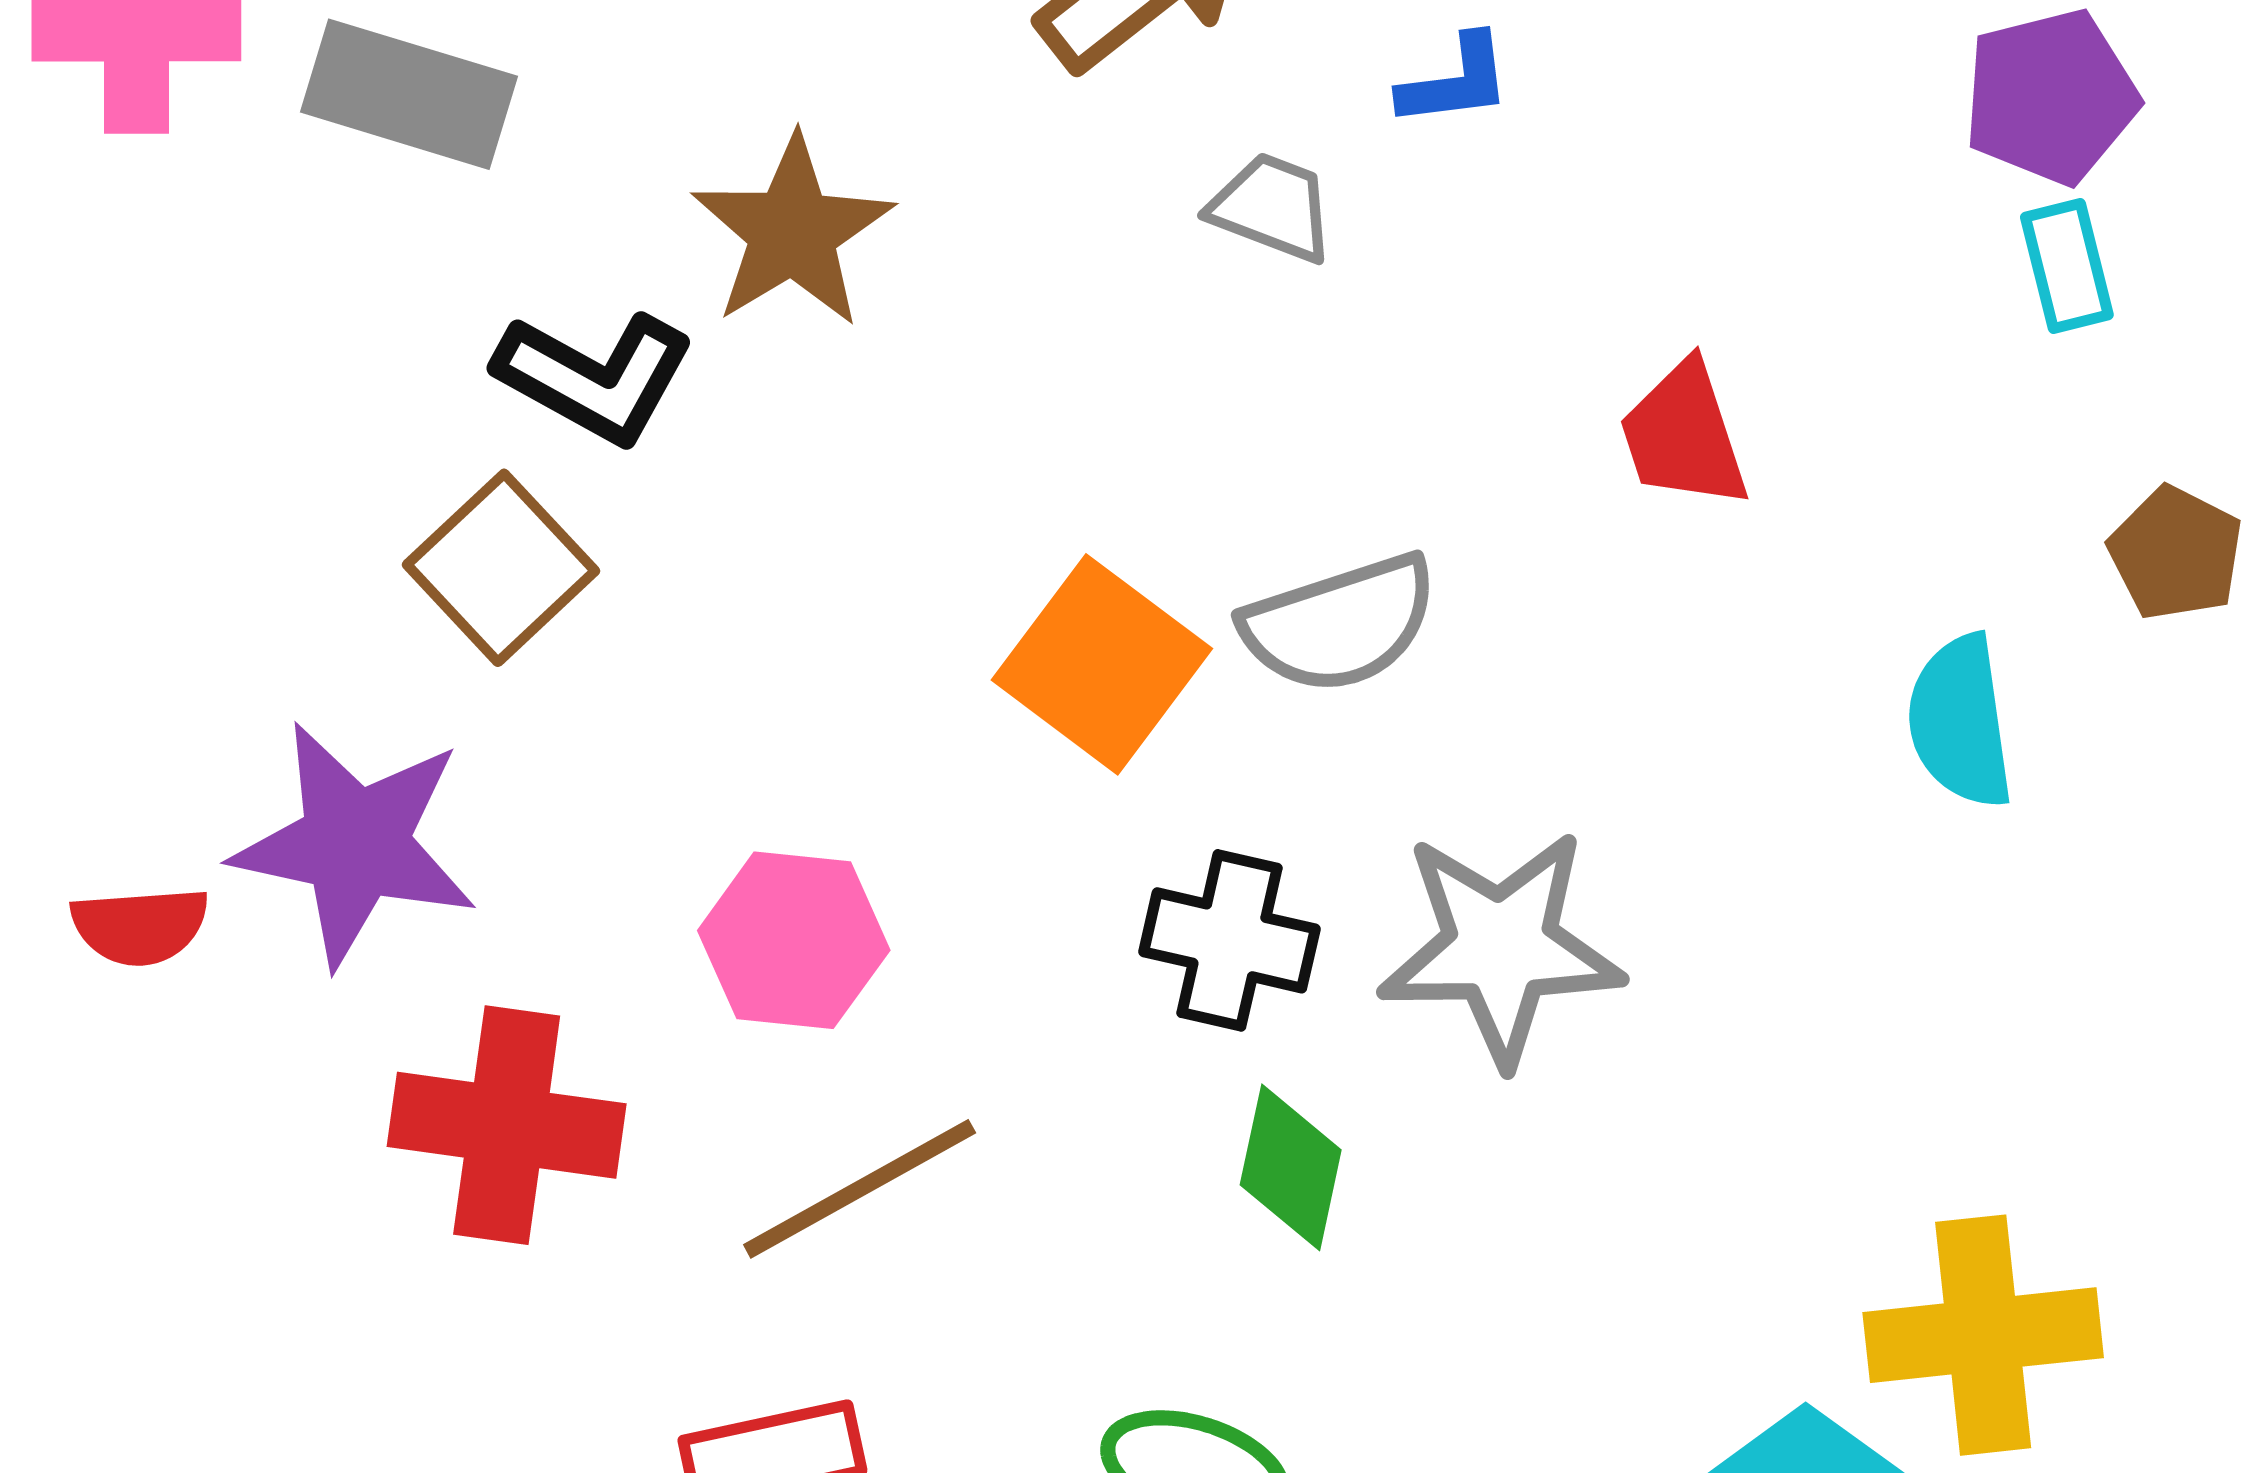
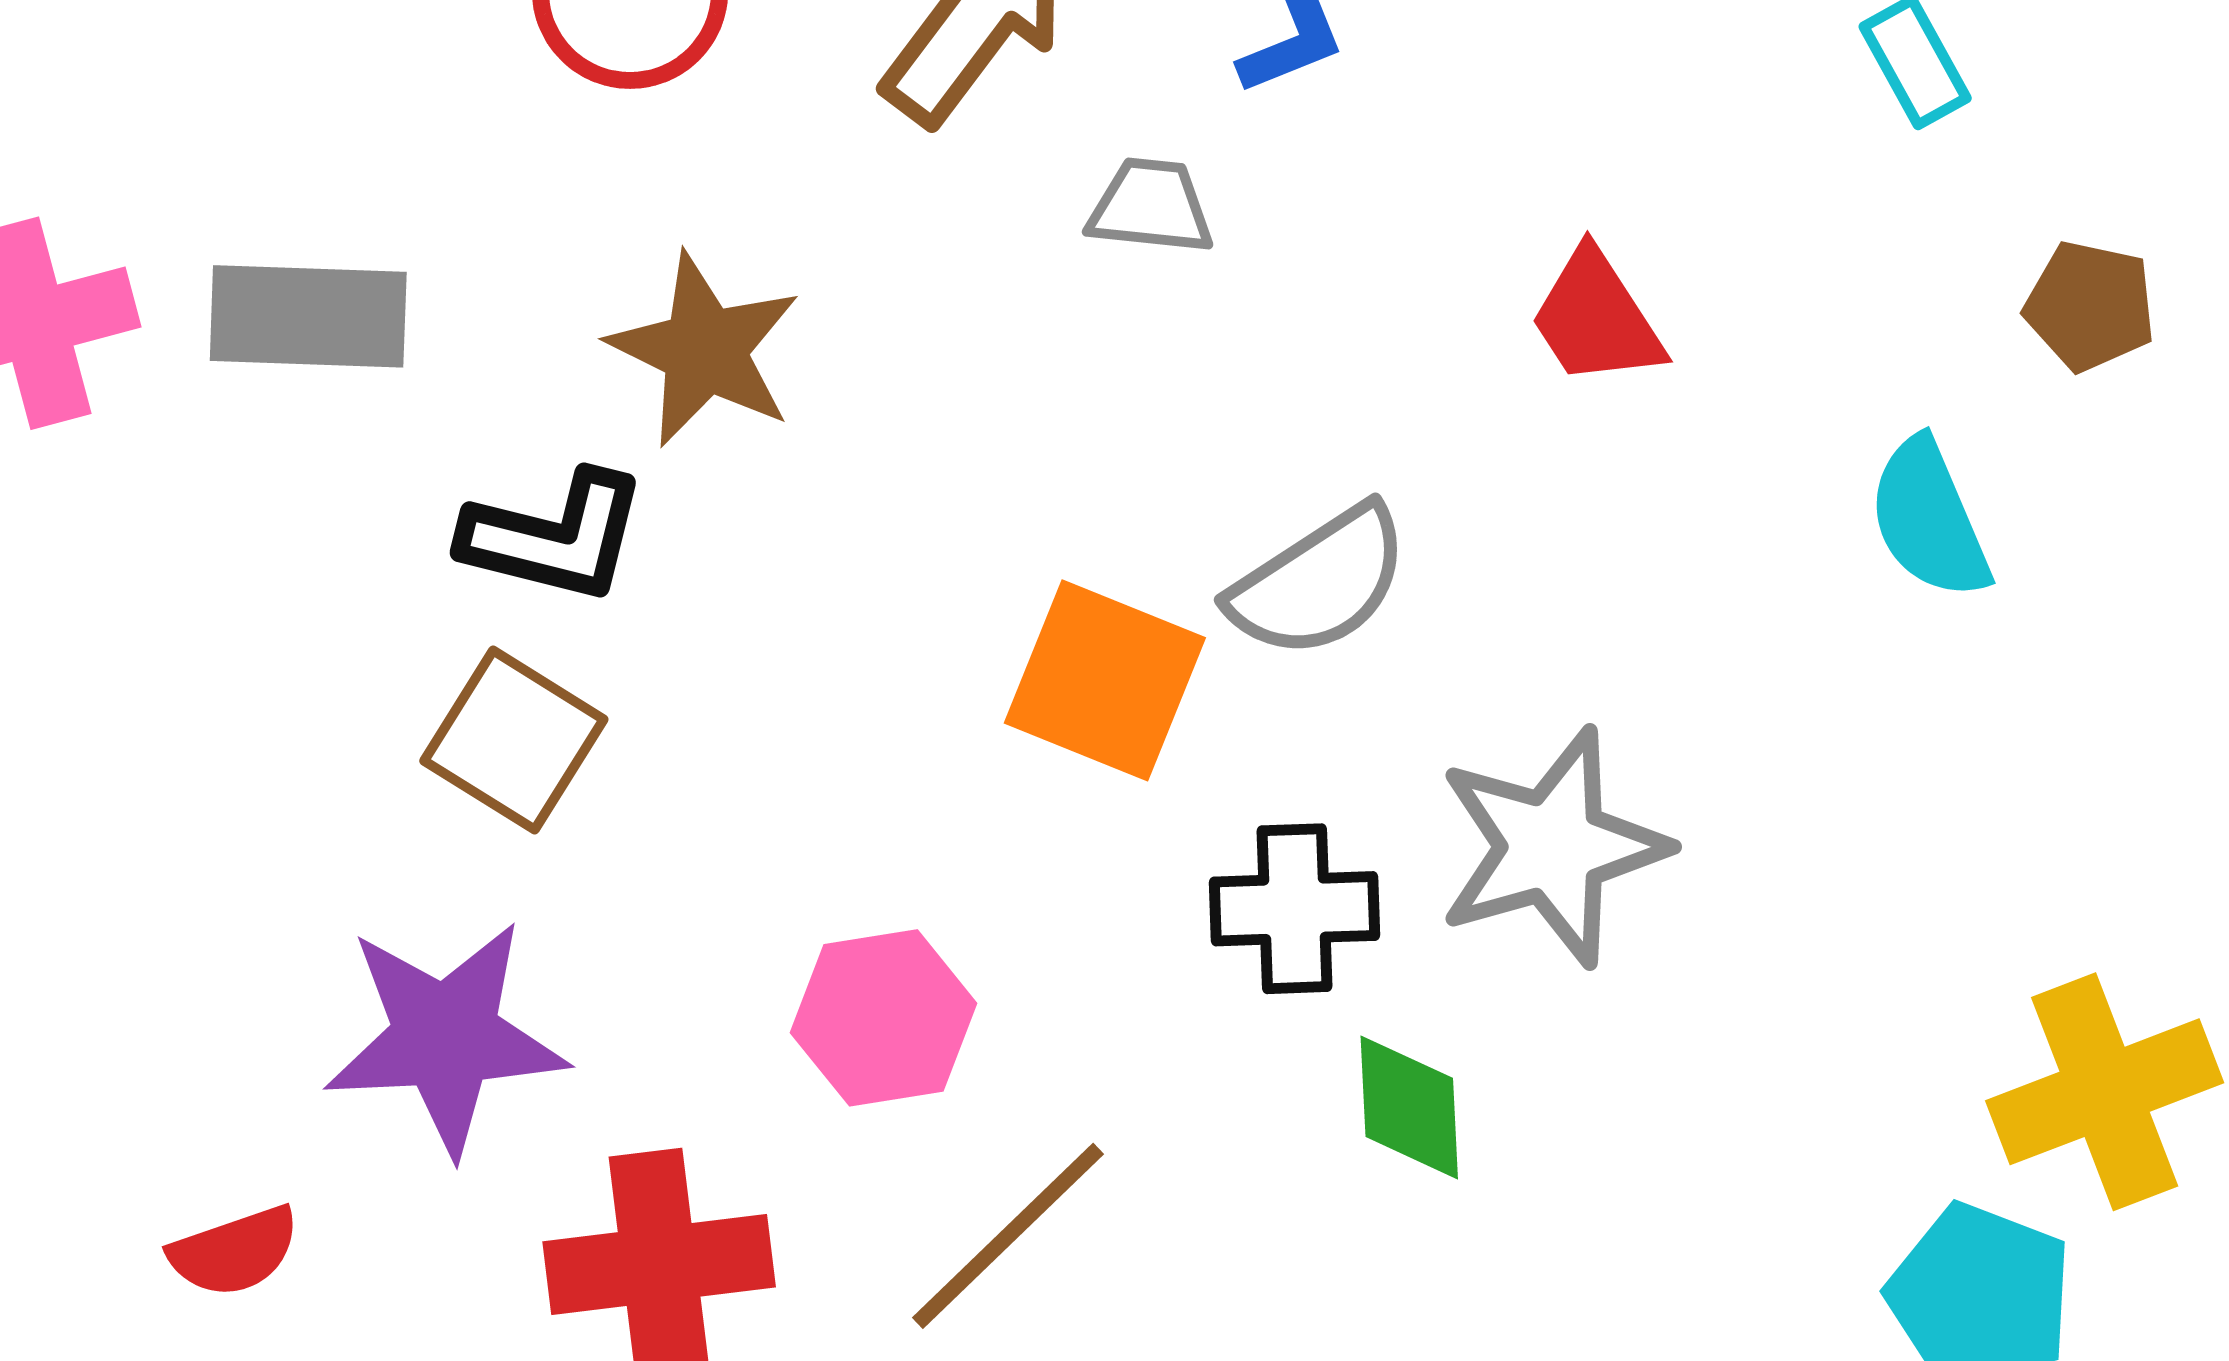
red semicircle: (140, 926) -> (234, 1251), moved

